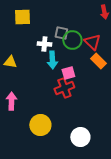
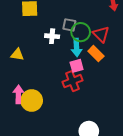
cyan arrow: (52, 60) -> (77, 47), moved
orange rectangle: (98, 61) -> (96, 54), moved
yellow circle: (40, 125) -> (32, 101), moved

